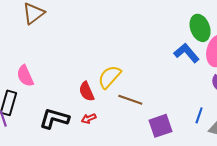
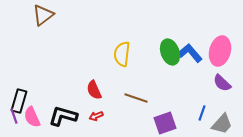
green ellipse: (200, 28) -> (170, 52), moved
pink semicircle: (25, 76) -> (32, 117), moved
yellow semicircle: (109, 77) -> (122, 54), moved, turned -35

